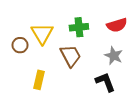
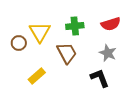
yellow rectangle: (39, 80) -> (37, 76), turned 36

